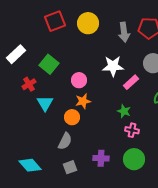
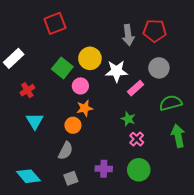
yellow circle: (88, 23) -> (90, 58), moved
green square: (49, 64) -> (62, 68), moved
cyan triangle: (45, 103) -> (35, 121), moved
pink cross: (132, 130) -> (137, 139), turned 32

